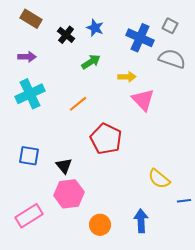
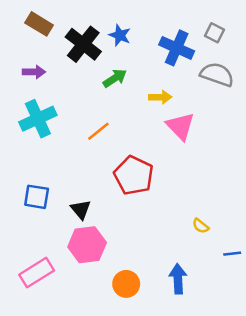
black cross: (66, 35) -> (83, 44), size x1.6
yellow semicircle: (159, 179) -> (201, 226), size x0.6

